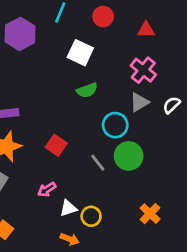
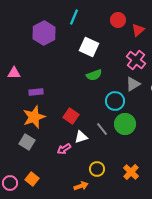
red circle: (103, 16) -> (118, 20), moved
red triangle: (146, 30) -> (138, 30), turned -40
white triangle: (68, 208) -> (81, 137), moved
orange cross: (150, 214) -> (131, 172), moved
orange arrow: (70, 239) -> (81, 186), turned -40

